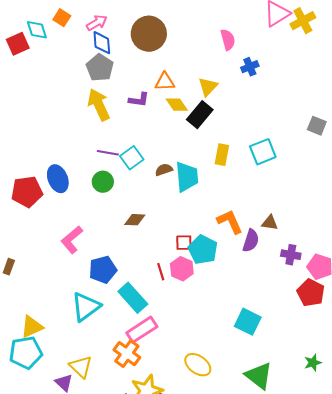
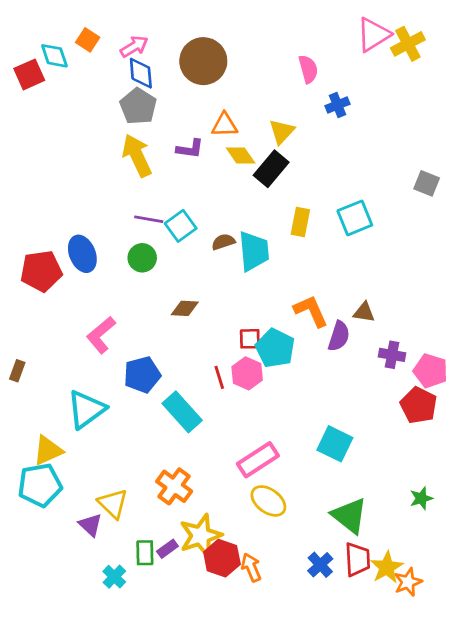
cyan triangle: (86, 307) -> (86, 409), moved
pink rectangle: (142, 330) -> (258, 460), moved

